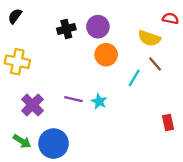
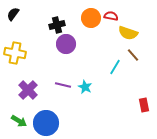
red semicircle: (170, 18) -> (111, 16), moved
purple circle: (98, 27) -> (66, 44), moved
orange circle: (106, 55) -> (91, 18), moved

